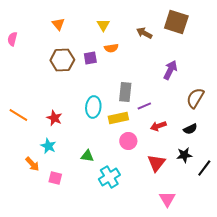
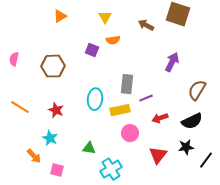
orange triangle: (58, 24) -> (60, 16), turned 40
pink semicircle: (12, 39) -> (14, 59), moved
purple square: (90, 58) -> (92, 50), turned 32
brown hexagon: (62, 60) -> (53, 66), moved
black semicircle: (190, 129) -> (192, 121), size x1.5

